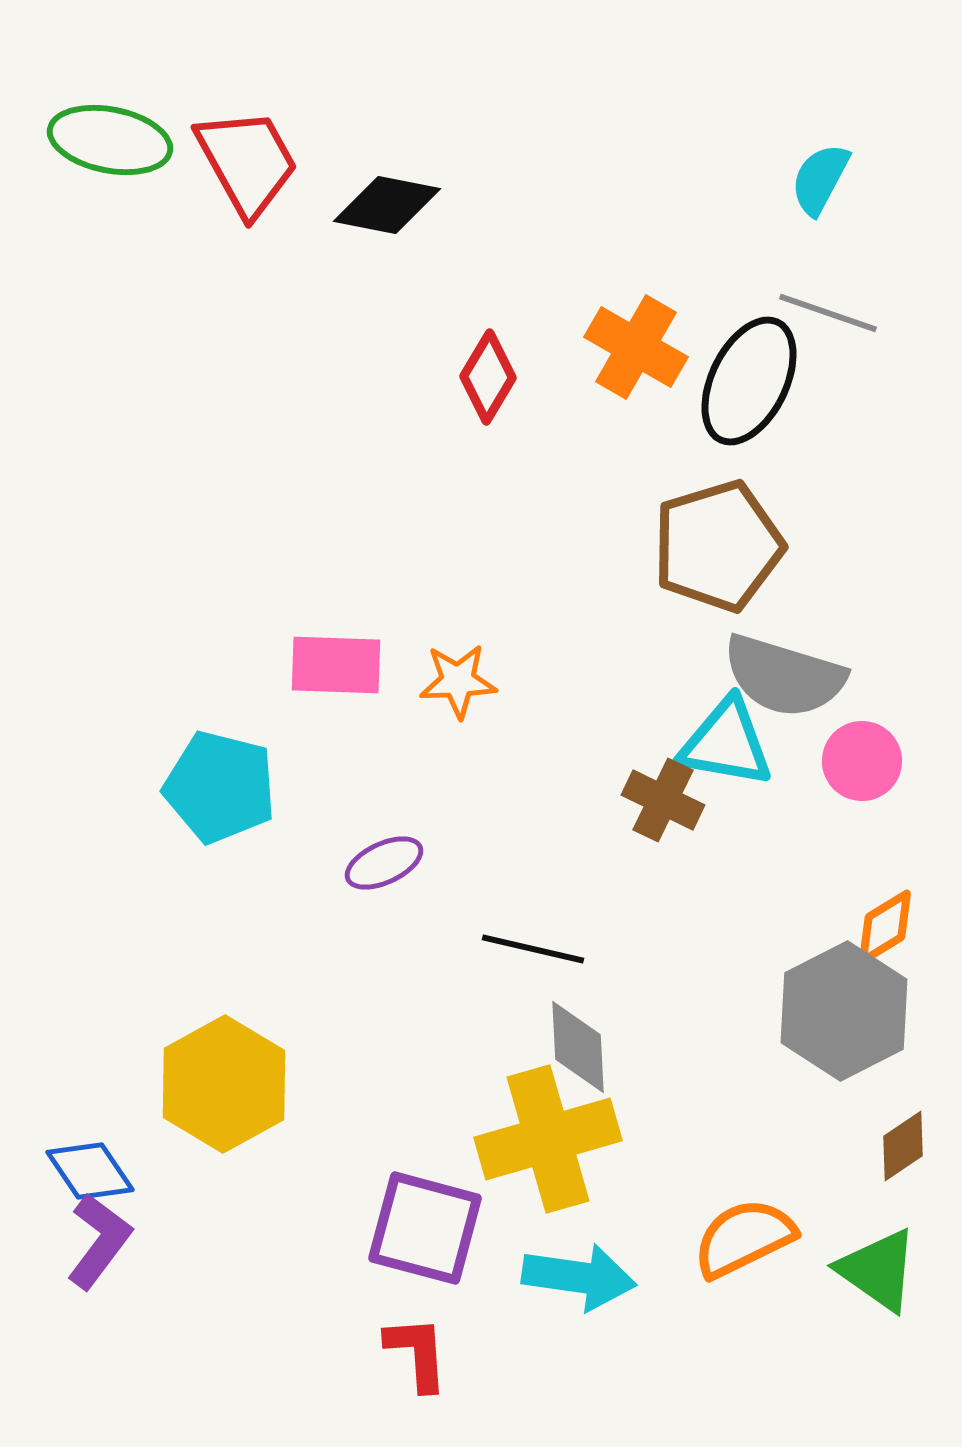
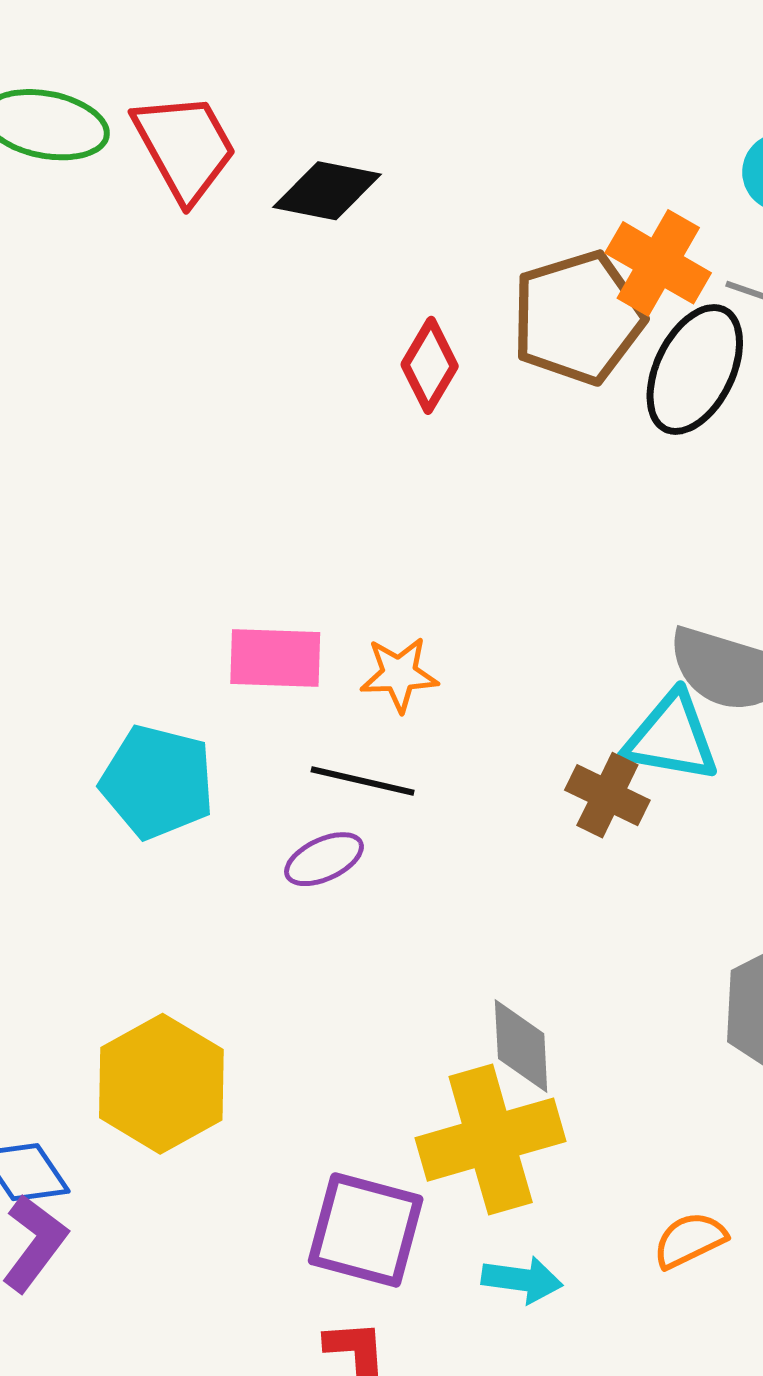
orange cross: (636, 347) -> (658, 263), moved
brown pentagon: (718, 546) -> (578, 318), moved
black line: (533, 949) -> (363, 781), moved
orange semicircle: (744, 1238) -> (690, 1240), size x0.7
cyan arrow: (579, 1277) -> (522, 1280), size x0.7

